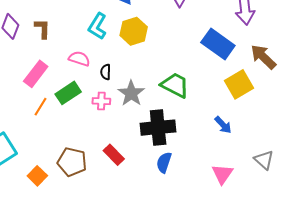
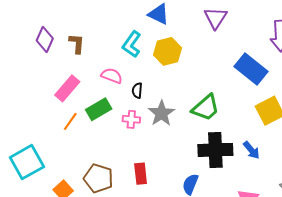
green trapezoid: (175, 85) -> (206, 108), turned 108
black cross: (158, 128) -> (215, 150), moved
red rectangle: (114, 155) -> (141, 174), turned 35

